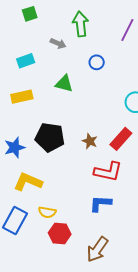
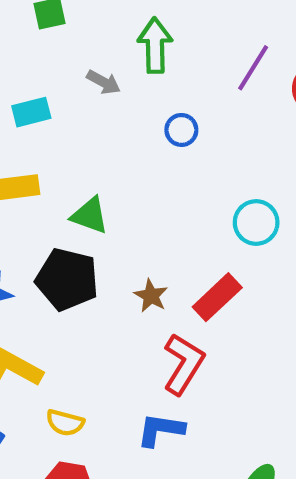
green triangle: (64, 84) -> (90, 216), moved
red L-shape: (108, 172) -> (184, 364), turned -76
yellow semicircle: (47, 212) -> (65, 423), moved

